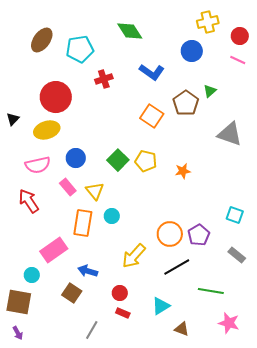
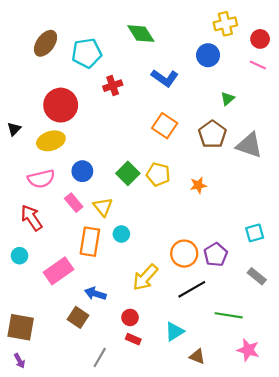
brown pentagon: (186, 103) -> (212, 134), moved
cyan square: (235, 215) -> (255, 233), turned -36
cyan circle: (32, 275) -> (20, 256), moved

